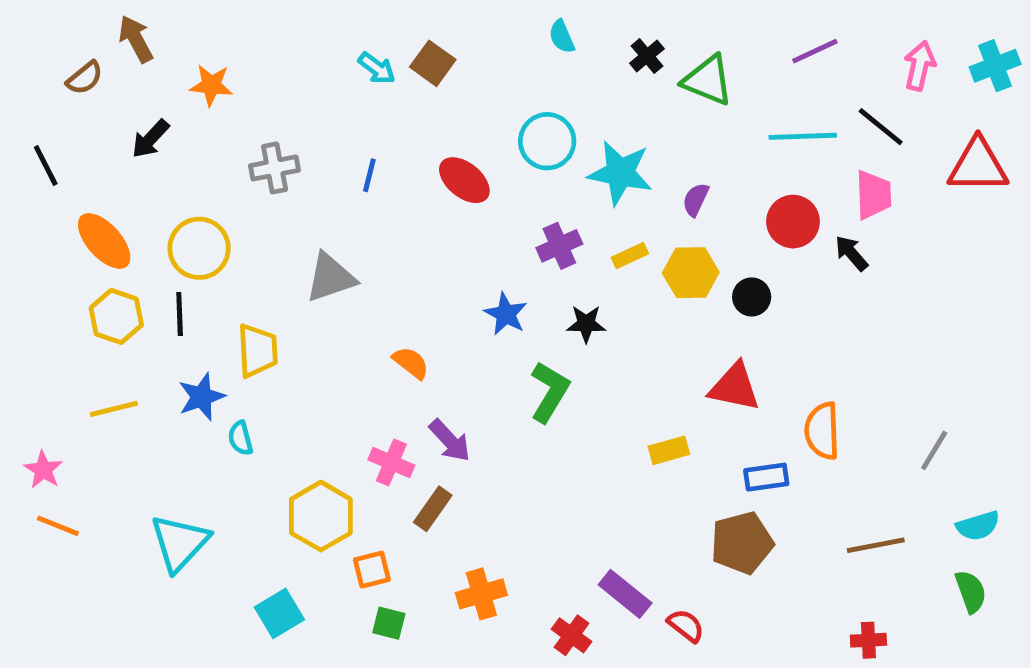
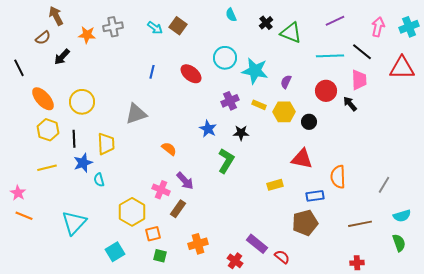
brown semicircle: (85, 78) -> (43, 38), moved
gray cross: (275, 168) -> (113, 27), moved
yellow rectangle: (630, 256) -> (259, 105), turned 48
black line: (180, 314) -> (74, 139), moved

